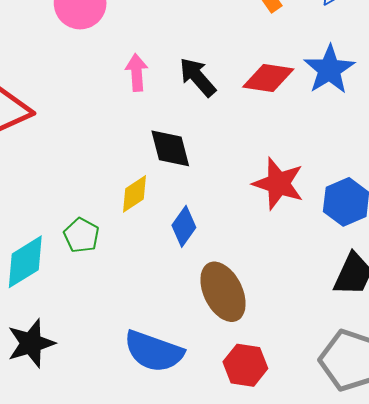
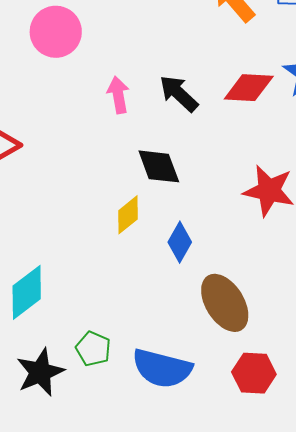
green pentagon: (81, 235) -> (93, 349), moved

